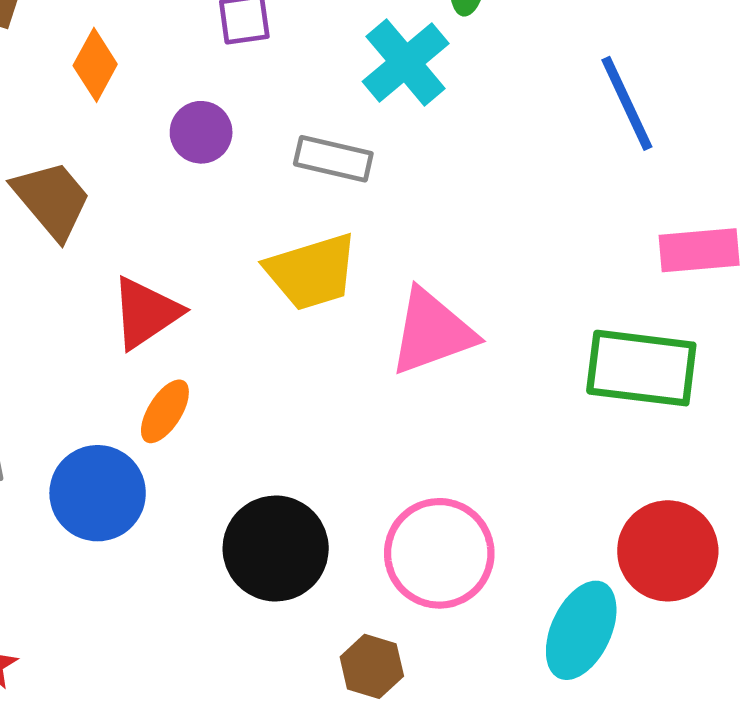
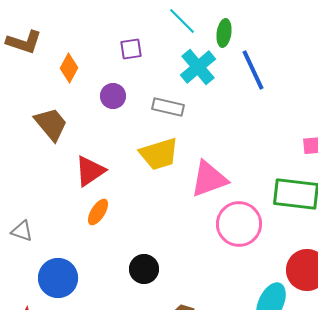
blue line: (627, 103) -> (253, 70), moved
blue circle: (98, 493) -> (58, 278), moved
black circle: (276, 549) -> (144, 269), size x0.7
pink circle: (439, 553) -> (239, 224), moved

